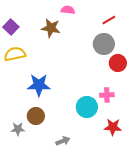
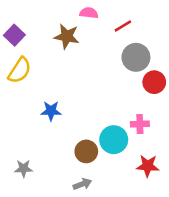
red line: (109, 20) -> (123, 26), moved
yellow semicircle: (15, 54) -> (20, 70), turned 135
blue star: (39, 85) -> (51, 111), size x0.7
brown circle: (36, 116) -> (86, 151), moved

